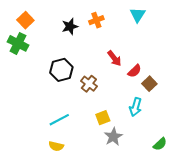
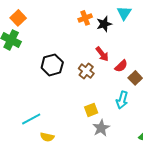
black star: (70, 26) -> (104, 24), moved
brown cross: (89, 84) -> (86, 71), moved
cyan line: (59, 120) -> (31, 119), moved

